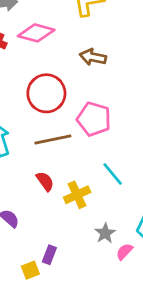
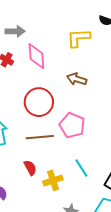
pink diamond: (36, 33) -> (36, 56), turned 64

